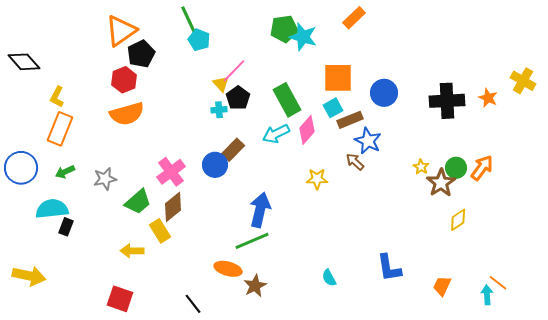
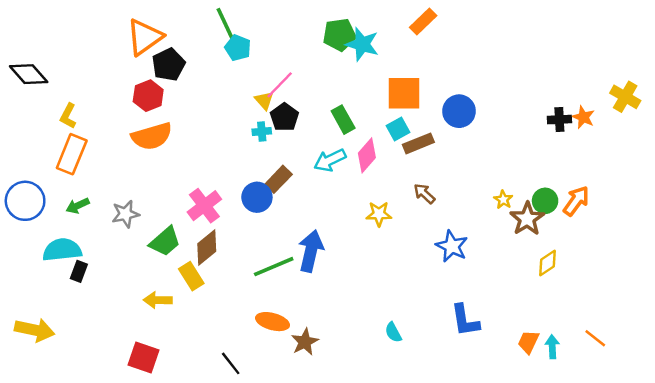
green rectangle: (287, 100) -> (343, 120), size x0.7
black cross: (447, 101) -> (559, 120), moved, size x0.6
blue star: (368, 141) -> (452, 246), moved
green line: (252, 241) -> (274, 267), moved
cyan arrow: (487, 295) -> (552, 347), moved

